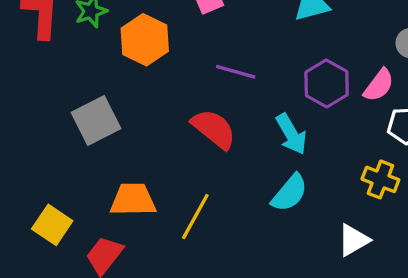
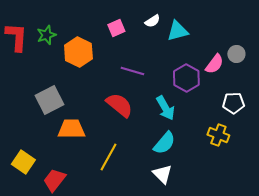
pink semicircle: (379, 85) -> (214, 64), moved
orange trapezoid: (133, 200) -> (71, 129), moved
white triangle: (354, 240) -> (162, 174), moved, turned -45

